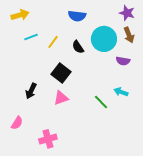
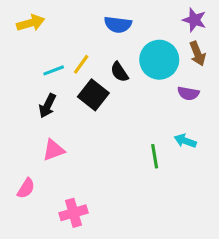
cyan line: (31, 37) -> (54, 70), moved
black square: (61, 73) -> (93, 95), moved
black arrow: (31, 91) -> (47, 106), moved
pink triangle: (61, 98) -> (54, 150), moved
green line: (101, 102) -> (155, 156), turned 35

